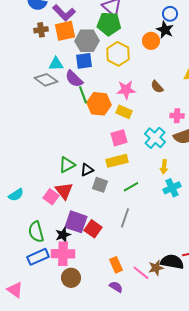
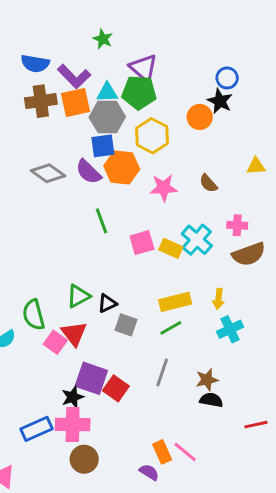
brown cross: (41, 30) -> (41, 101), size x1.5
cyan triangle: (56, 64) -> (107, 92), moved
green line: (83, 95) -> (101, 221), moved
orange hexagon: (99, 104) -> (122, 167), moved
yellow rectangle: (124, 112) -> (171, 248), moved
pink square: (119, 138) -> (142, 243), moved
cyan cross: (155, 138) -> (197, 240), moved
yellow rectangle: (117, 161) -> (175, 302), moved
green semicircle: (36, 232) -> (34, 315), moved
black semicircle: (172, 262) -> (211, 400), moved, size x0.7
orange rectangle: (116, 265) -> (162, 452), moved
brown star: (156, 268) -> (207, 380), moved

